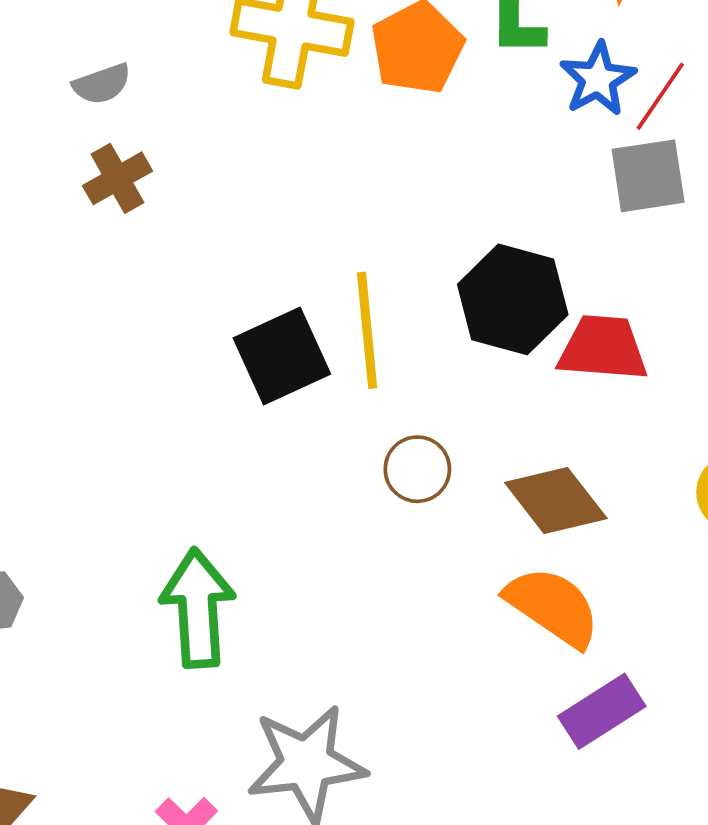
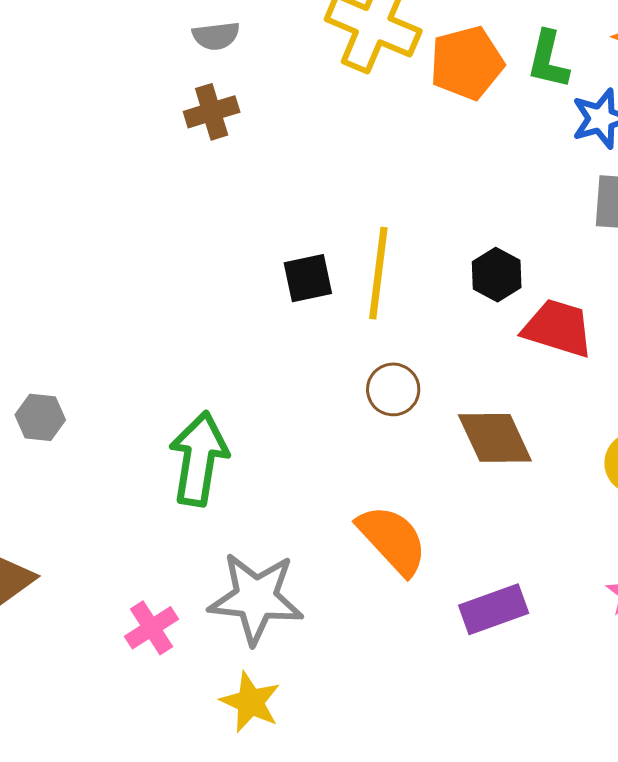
black hexagon: (513, 299) -> (497, 275), size x0.6
black square: (282, 356) -> (308, 278), size x0.7
orange semicircle: (553, 607) -> (392, 540), moved

